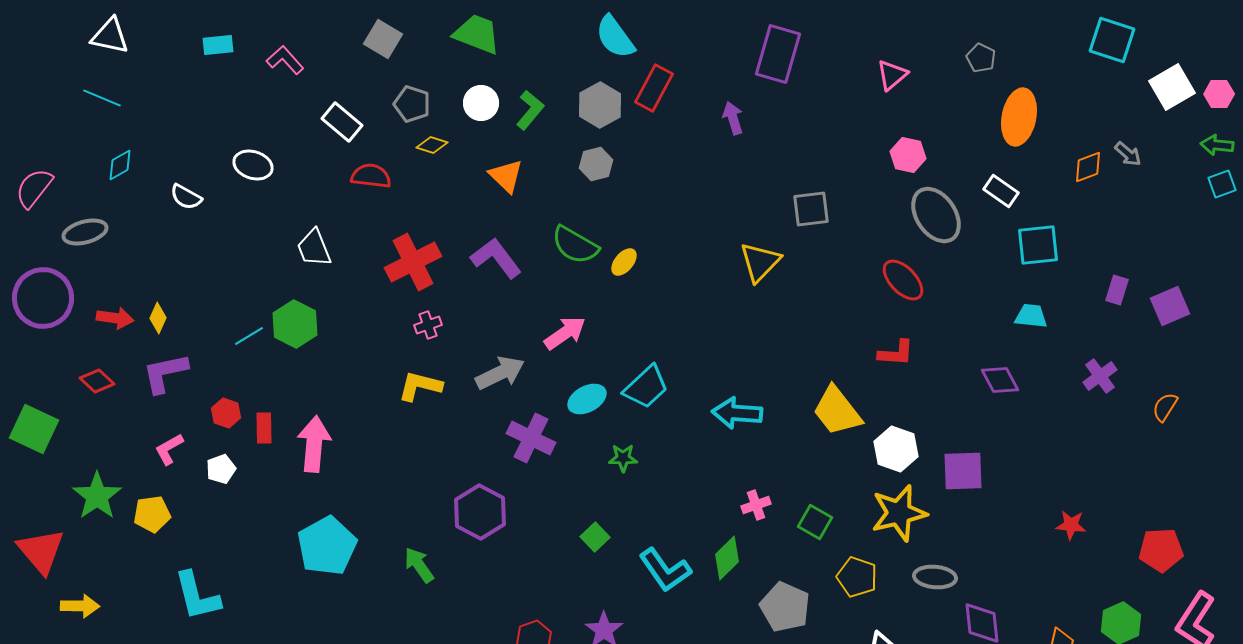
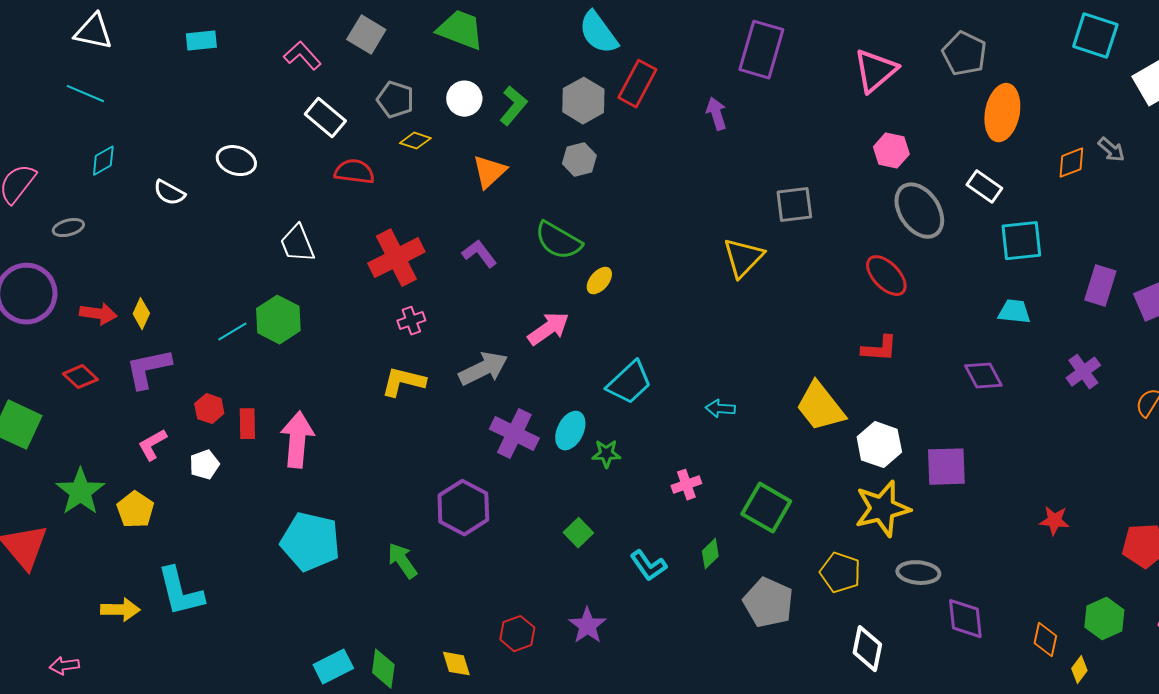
gray pentagon: (981, 58) -> (964, 54), size x1.5
pink L-shape: (285, 60) -> (302, 56), moved
pink triangle: (892, 75) -> (875, 71), size x1.4
orange triangle: (506, 176) -> (489, 172), turned 33
gray ellipse: (85, 232) -> (68, 228), size x0.7
purple L-shape: (496, 258) -> (479, 254), size x0.7
yellow ellipse: (624, 262) -> (599, 281), moved
purple rectangle: (1117, 290) -> (1100, 286), size x1.4
cyan ellipse: (587, 399) -> (570, 431), moved, turned -36
cyan arrow: (737, 413) -> (720, 409), size x0.6
pink cross: (756, 505) -> (686, 485), moved
yellow pentagon: (152, 514) -> (135, 510), turned -30
green square: (815, 522) -> (766, 508), moved, size x1.4
cyan pentagon: (327, 546) -> (310, 542), turned -30
green diamond: (727, 558) -> (710, 554), size x0.7
cyan L-shape: (665, 570) -> (648, 566), size x0.7
yellow arrow: (80, 606) -> (120, 610), moved

